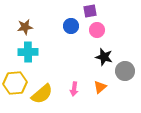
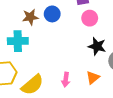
blue circle: (71, 26) -> (52, 14), moved
brown star: (25, 27) -> (30, 17), moved

